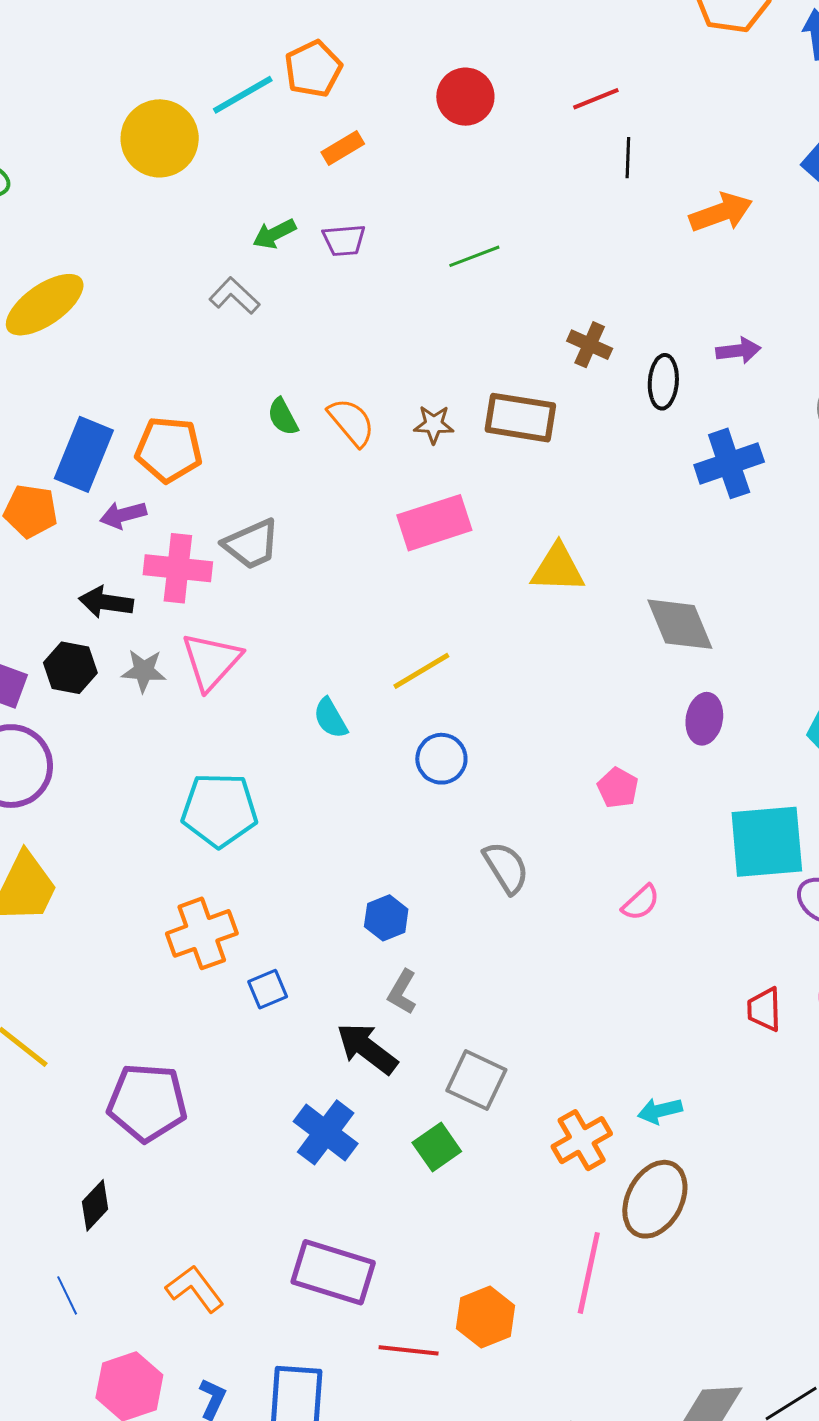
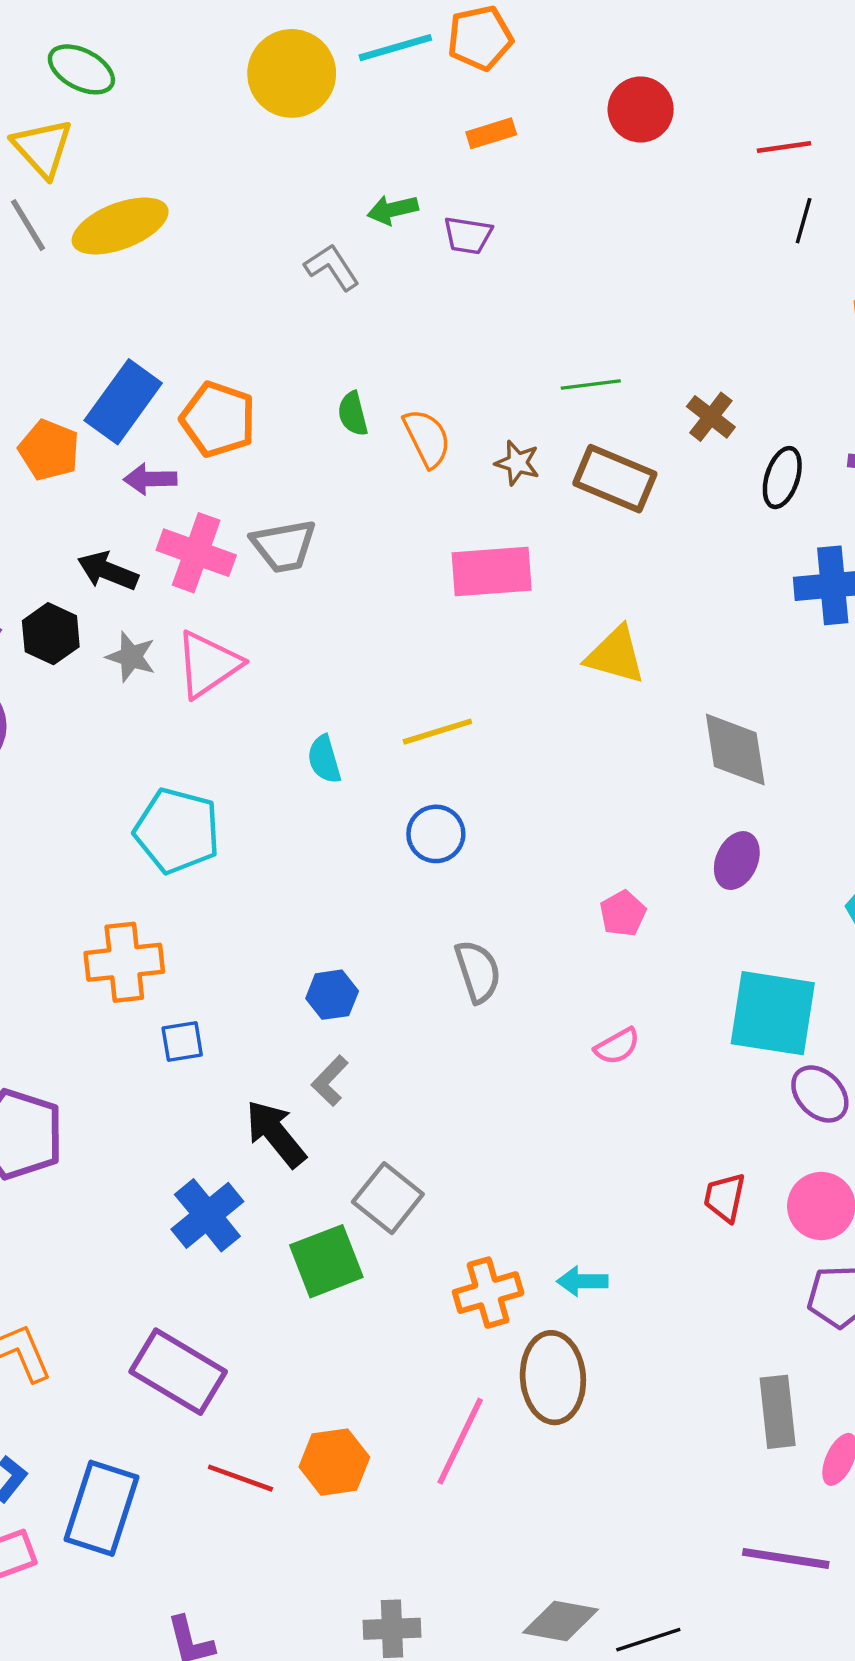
green line: (474, 256) -> (591, 385), moved
green square: (437, 1147) -> (326, 1261), size x1.4
brown ellipse: (655, 1199) -> (553, 1378), turned -46

